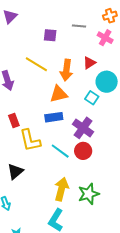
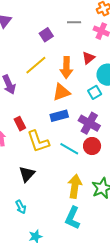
purple square: (50, 35) -> (46, 35), turned -32
yellow line: (36, 64) -> (36, 65), turned -65
cyan square: (92, 98) -> (95, 92), turned 32

